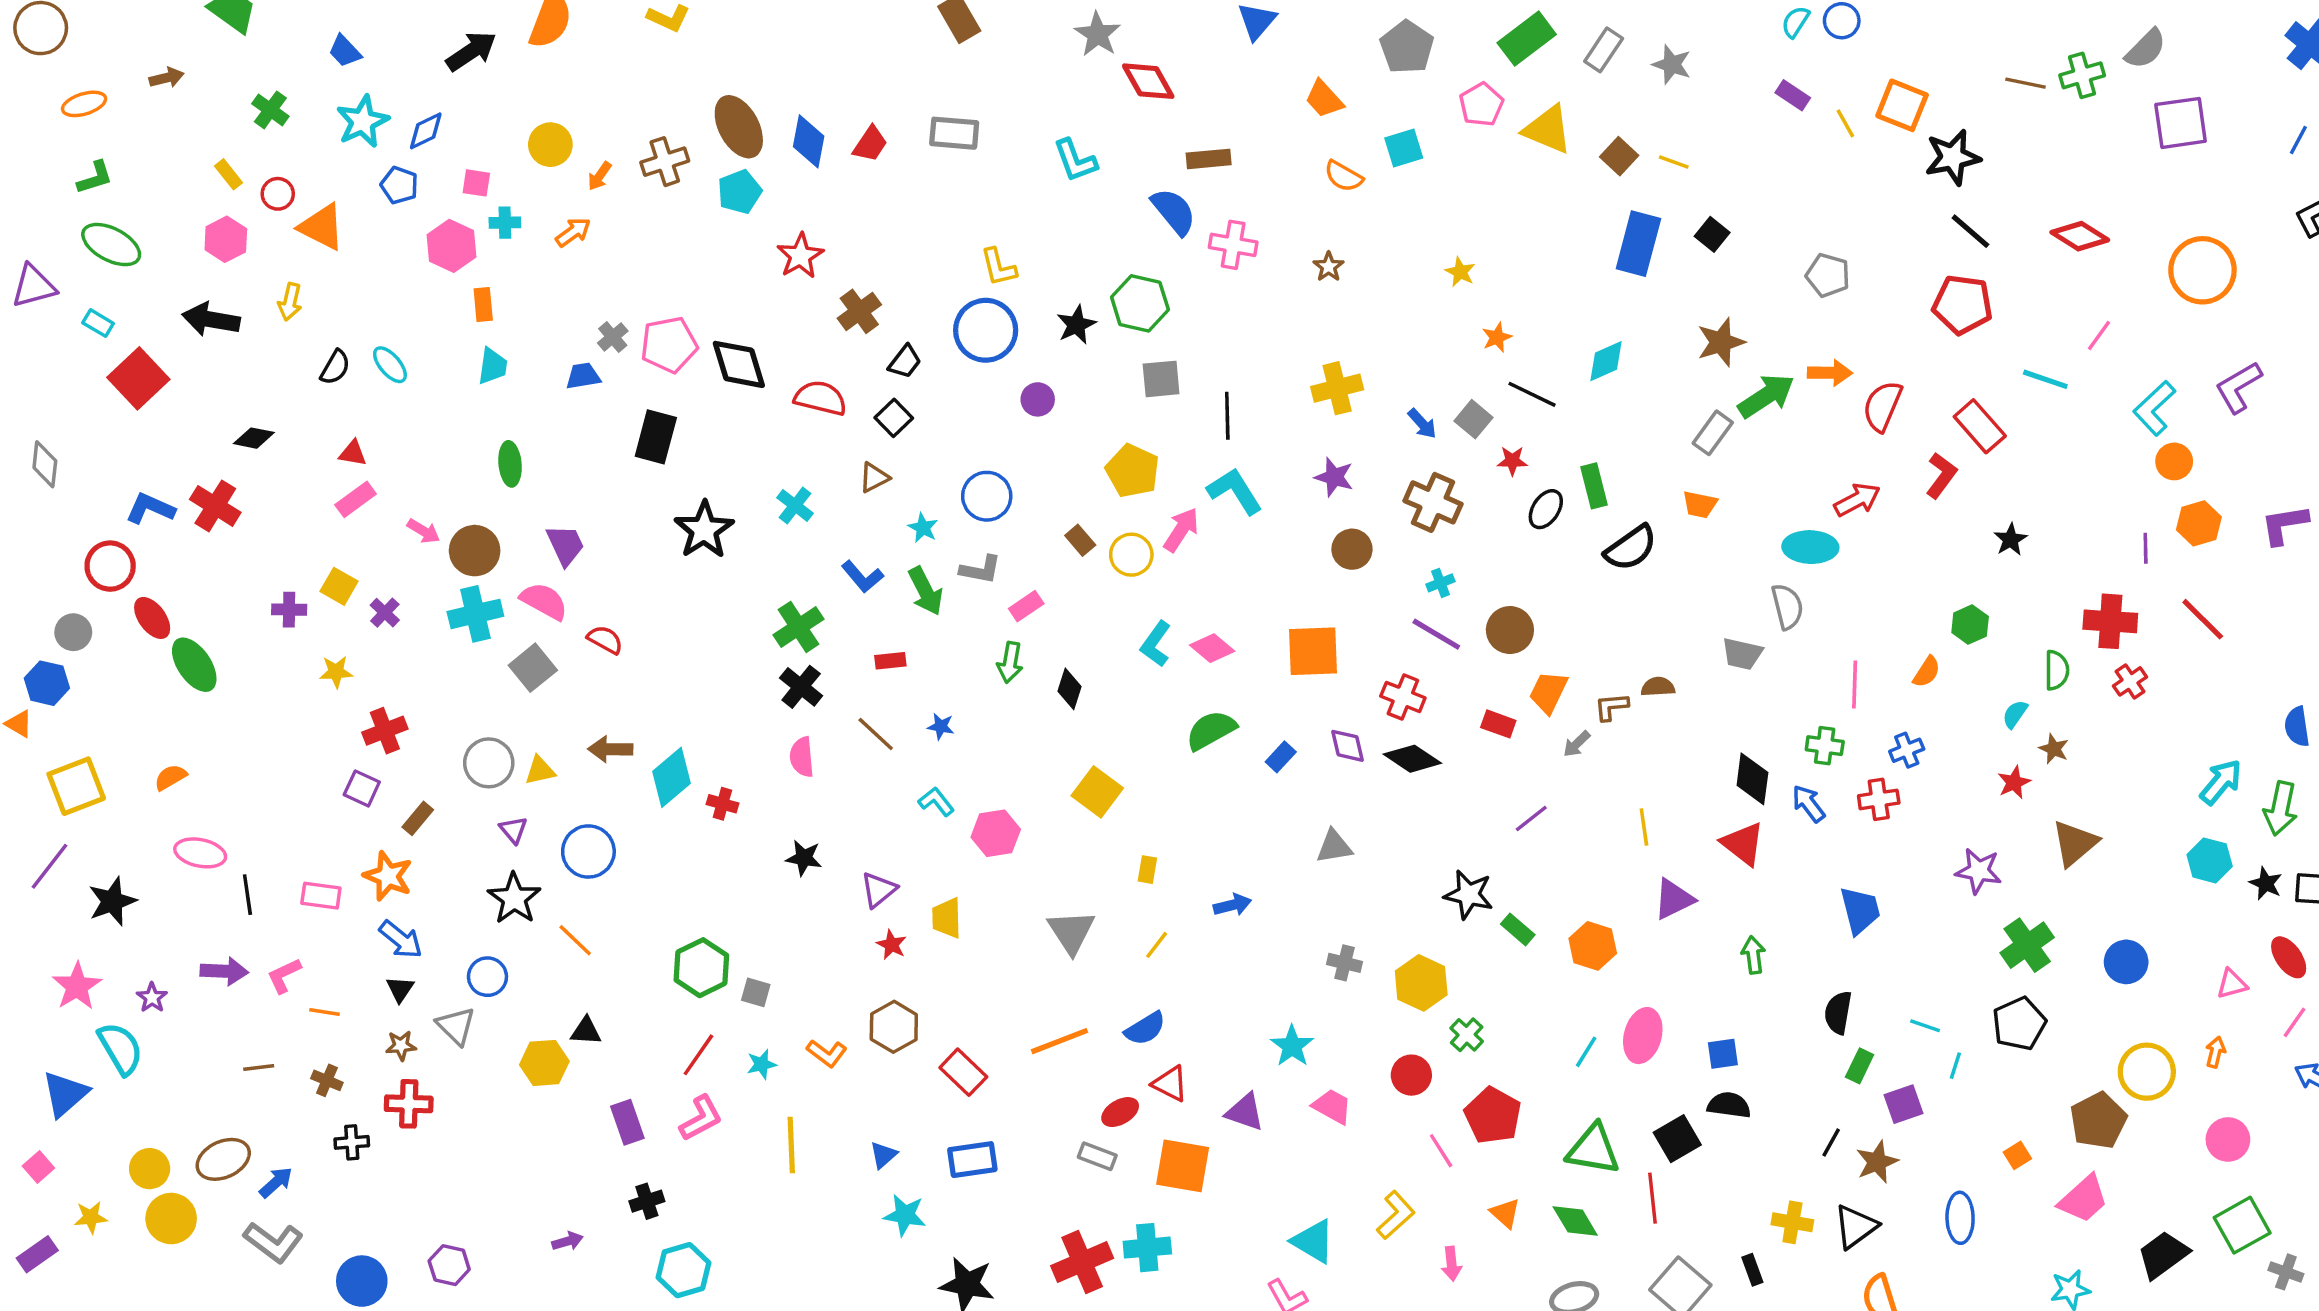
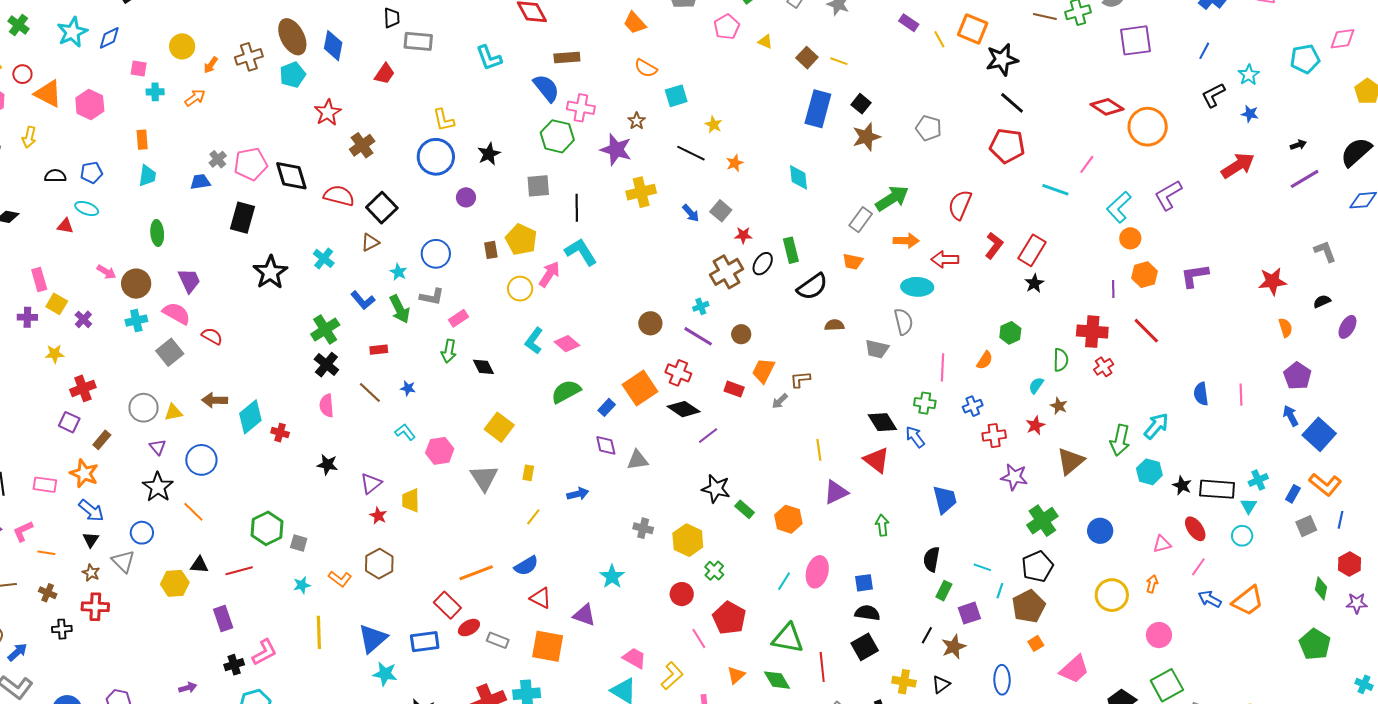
yellow triangle: (1548, 129) -> (765, 42), size x0.5
red trapezoid: (870, 144) -> (385, 74), moved
cyan square: (1404, 148) -> (676, 96), moved
blue pentagon: (399, 185) -> (91, 173), moved, turned -30
red diamond: (2080, 236) -> (1107, 107), moved
pink hexagon: (451, 246) -> (90, 105), moved
green hexagon: (1140, 303) -> (557, 136), moved
brown star: (1721, 342) -> (866, 137), moved
cyan diamond: (1606, 361) -> (798, 177), turned -72
black trapezoid: (905, 362) -> (392, 18), moved, turned -40
cyan ellipse: (390, 365) -> (87, 208), moved, turned -30
black semicircle: (335, 367) -> (55, 176), turned -120
orange arrow: (1830, 373) -> (906, 241), moved
black line: (1532, 394) -> (691, 153), moved
black square: (894, 418) -> (382, 208), size x1.4
red rectangle: (1980, 426) -> (1032, 250), moved, turned 72
purple star: (1334, 477) -> (616, 150), moved, size x1.4
pink rectangle: (356, 499) -> (39, 279), moved, turned -70
red arrow: (1857, 500) -> (945, 259), turned -152
brown cross: (1433, 502) -> (726, 272), moved, turned 36
brown rectangle: (1080, 540) -> (491, 250), moved, turned 30
brown circle: (1352, 549) -> (650, 323), moved
cyan cross: (475, 614) -> (136, 321), size x0.7
brown circle: (1510, 630) -> (741, 334), size x0.7
orange square: (1313, 651) -> (640, 388), moved, turned -32
brown semicircle: (1658, 687) -> (834, 325), moved
black diamond: (1070, 689) -> (483, 367), turned -45
purple diamond: (1348, 746) -> (606, 445), moved
black diamond: (1752, 779) -> (882, 422), turned -40
red cross: (1879, 799) -> (994, 436), moved
green arrow: (2280, 808) -> (1120, 440), moved
purple line: (1531, 818) -> (708, 436), moved
gray triangle: (1071, 932) -> (484, 478), moved
brown star: (401, 1046) -> (91, 573), turned 30
red line: (698, 1055) -> (239, 571), moved, turned 40
red rectangle: (963, 1072) -> (447, 605), moved
pink trapezoid: (1332, 1106) -> (634, 658), moved
red ellipse: (1120, 1112) -> (469, 628), moved
pink L-shape: (701, 1118) -> (264, 652), moved
brown pentagon: (2098, 1121) -> (1029, 606), moved
black square: (1677, 1139) -> (865, 647), moved
blue triangle: (883, 1155) -> (373, 639), size x1.8
orange triangle: (1505, 1213) -> (736, 675), turned 36
black triangle: (1856, 1227) -> (941, 684), size x0.7

